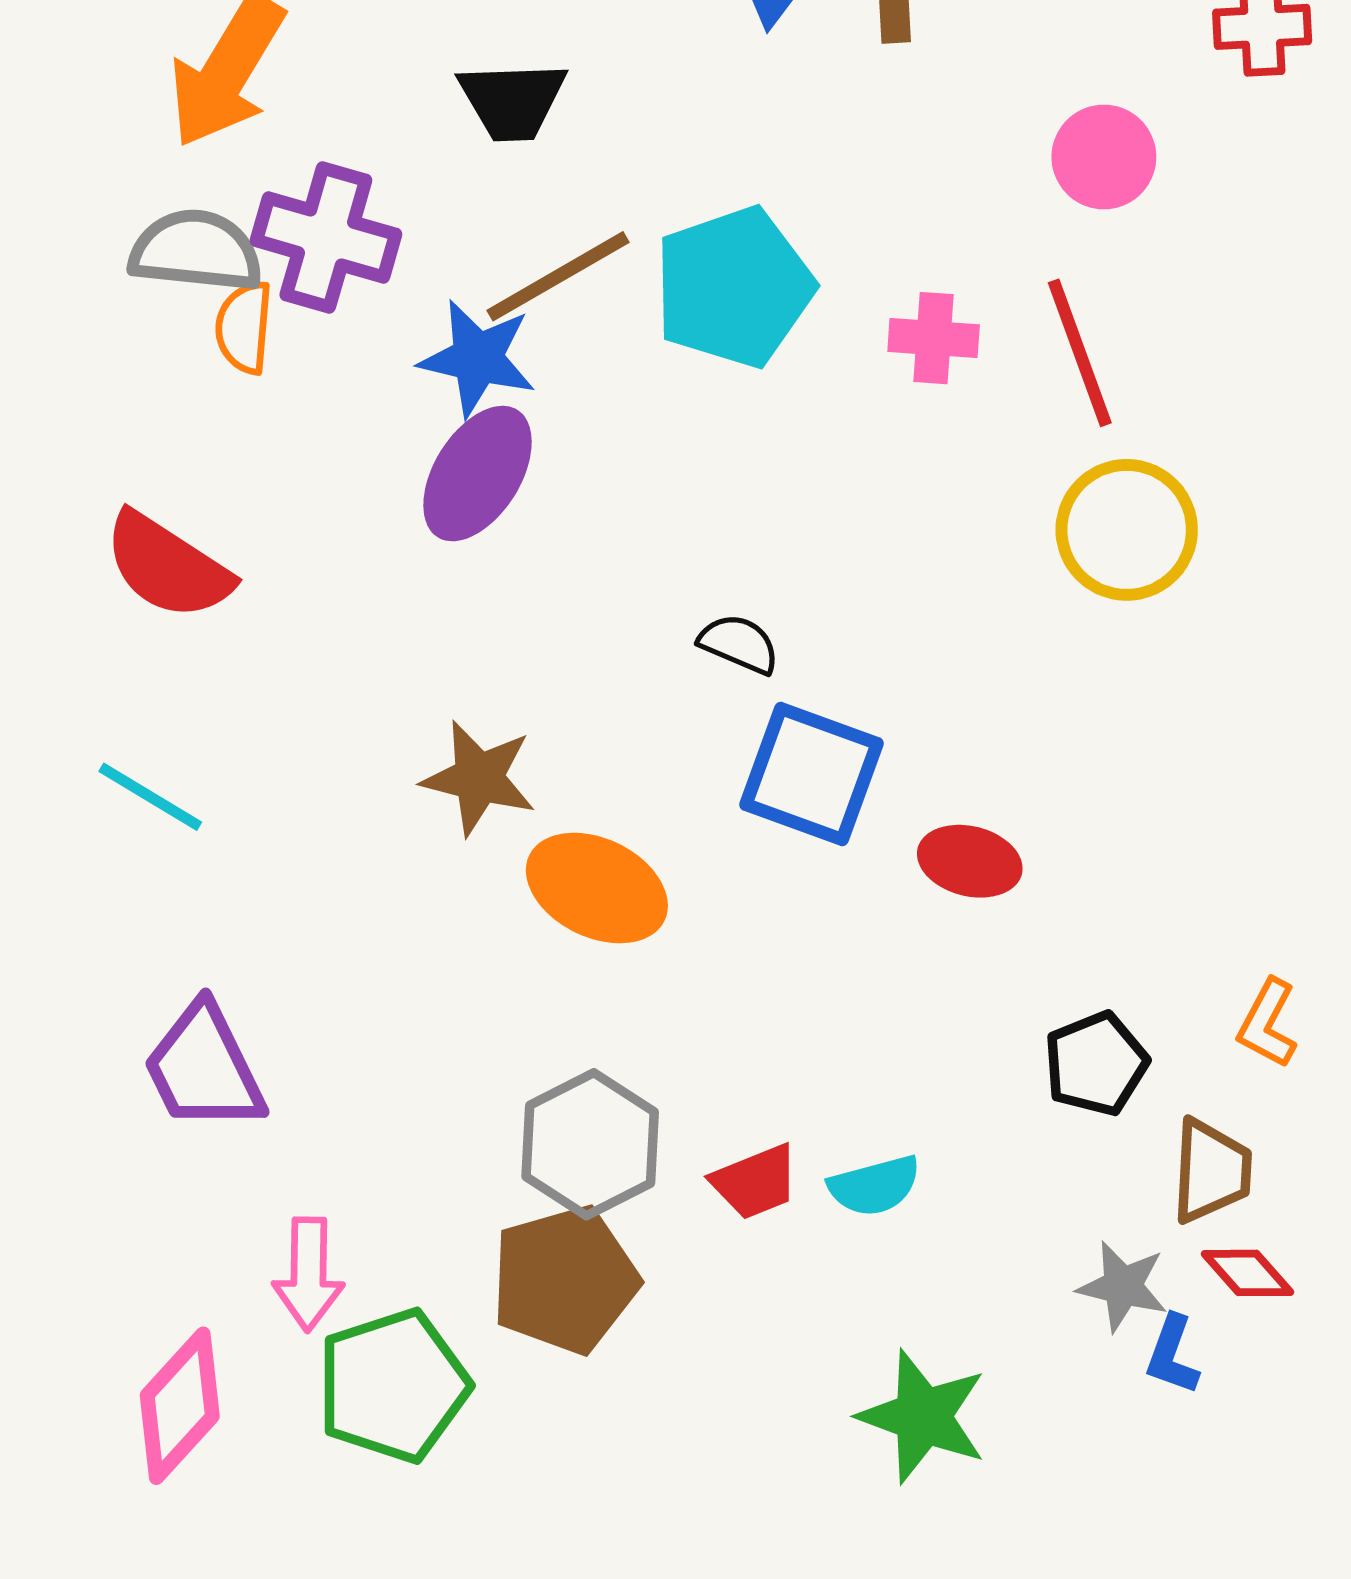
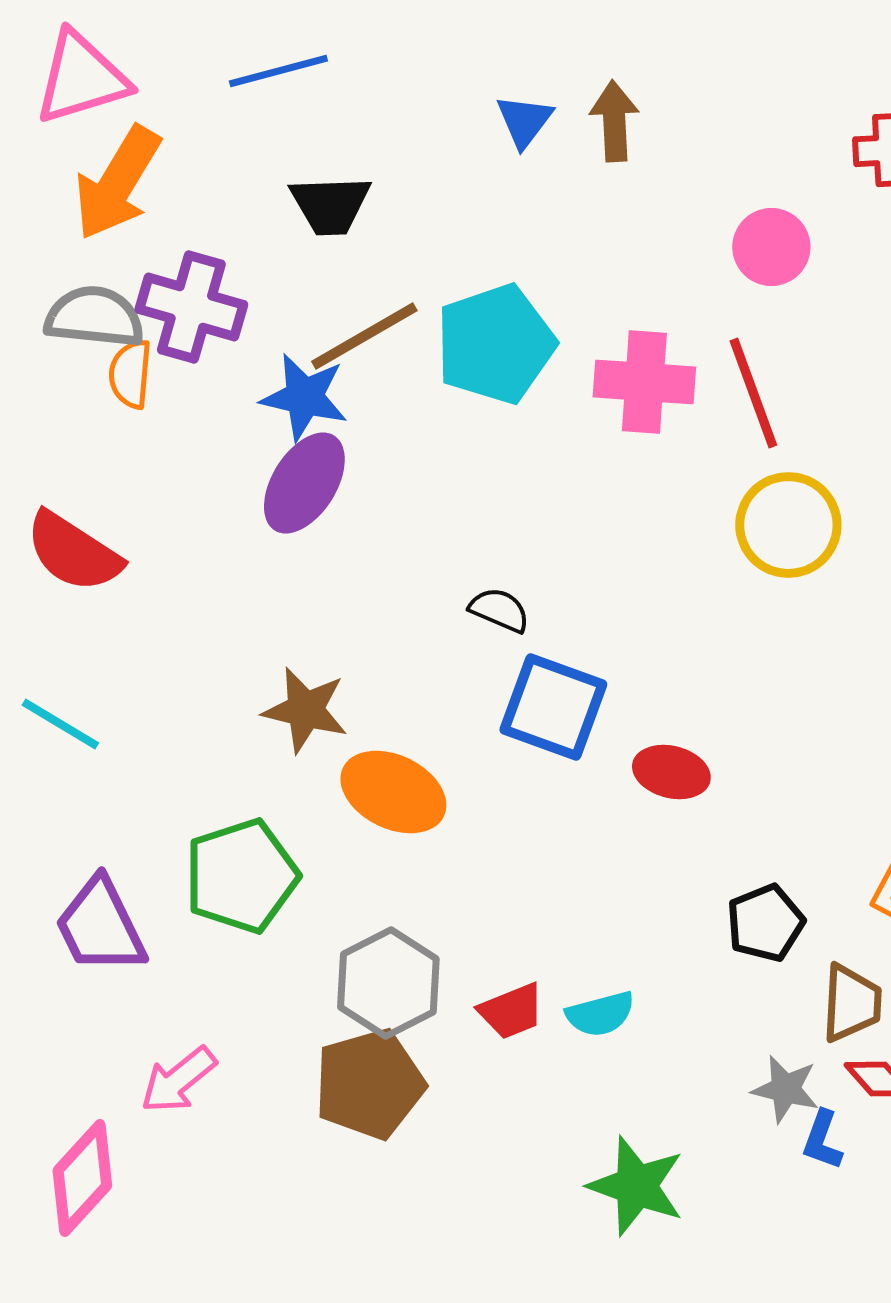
pink cross: (934, 338) -> (644, 382), size x1.5
pink arrow: (308, 1274) -> (178, 1080), turned 50
green pentagon: (393, 1386) -> (241, 876), moved

